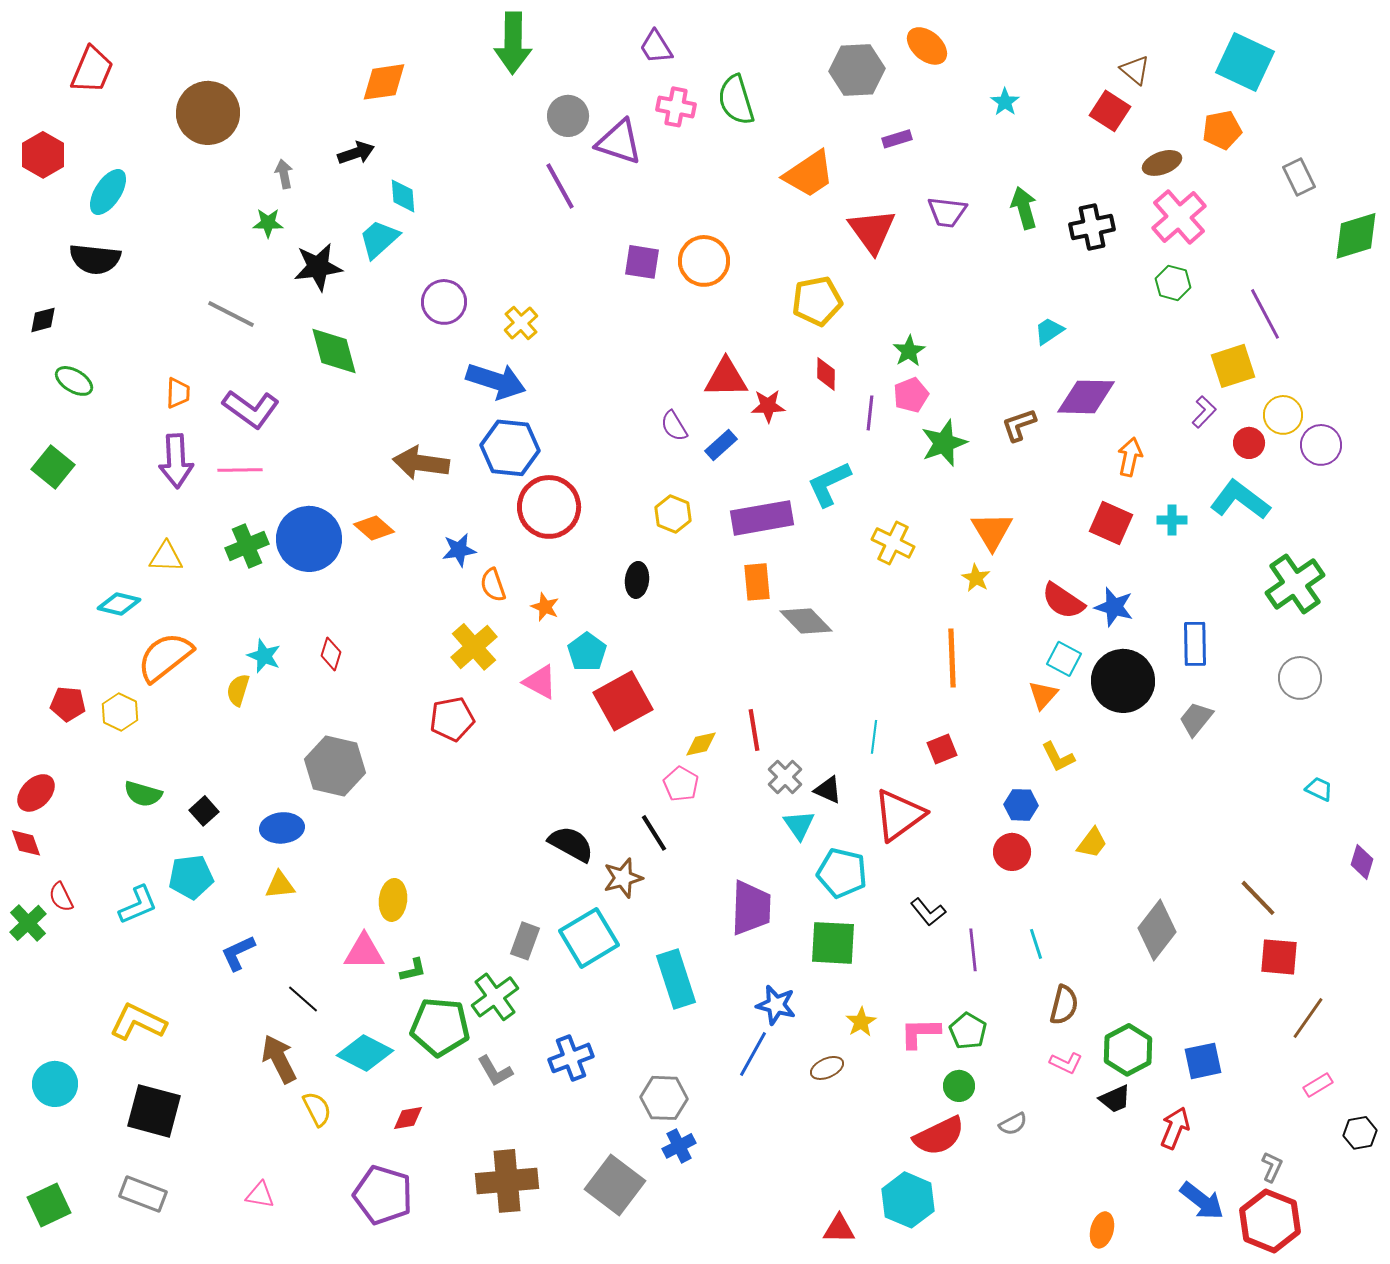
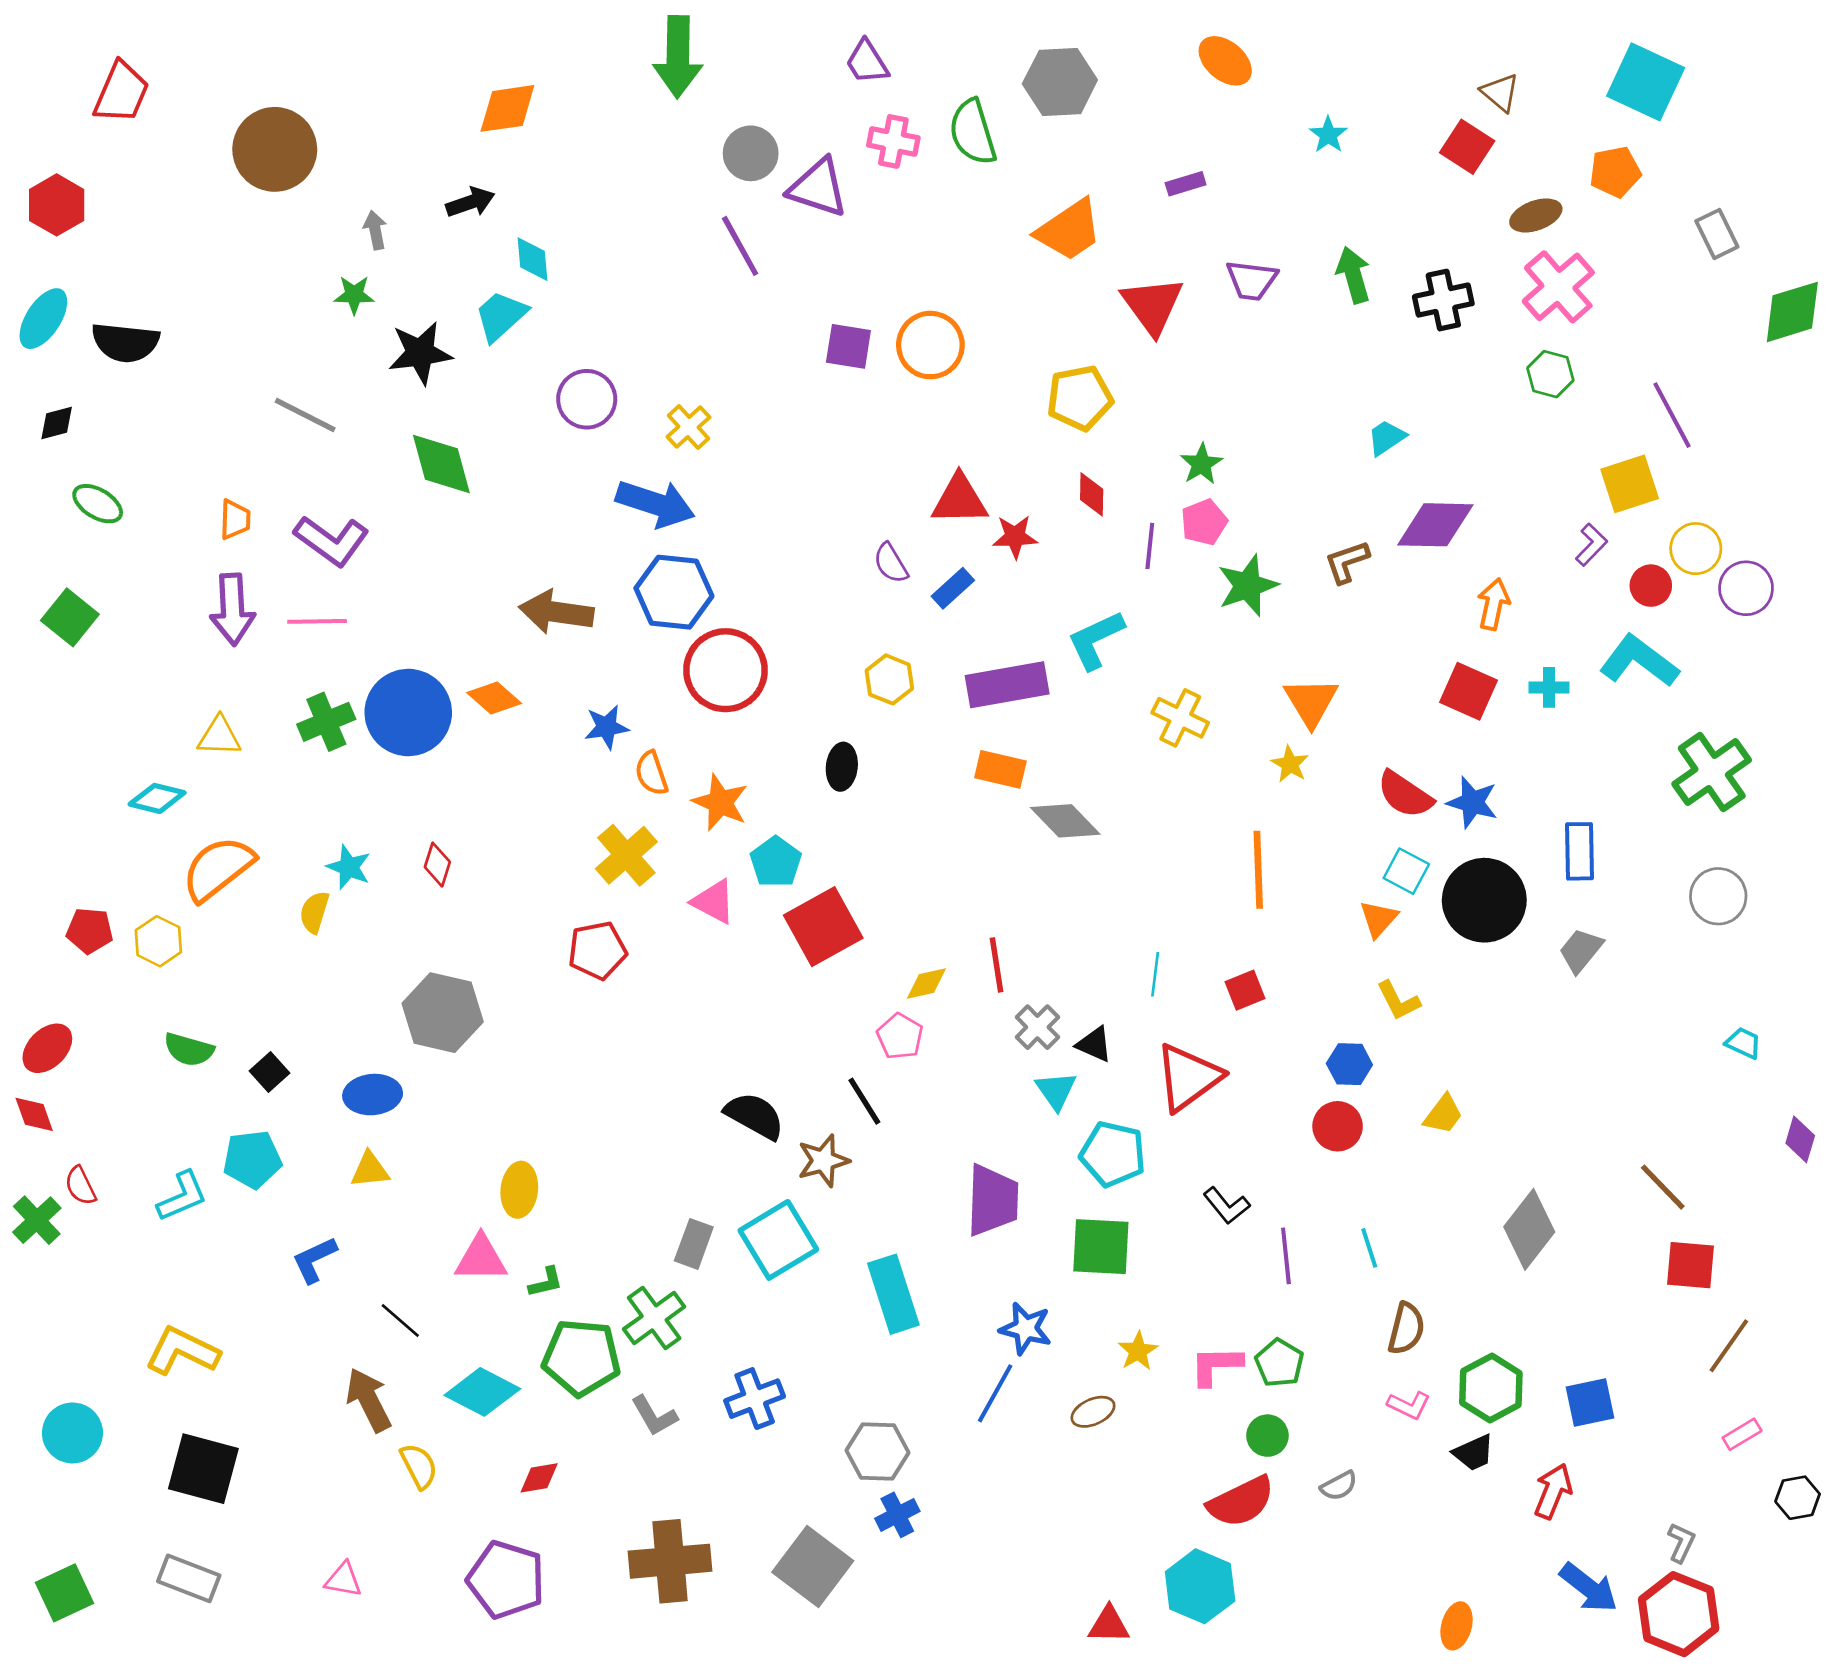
gray hexagon: (857, 70) -> (1060, 82), moved
cyan ellipse: (108, 192) -> (43, 319), moved
orange rectangle: (757, 582) -> (1000, 769), turned -72
orange star: (545, 607) -> (720, 802), size x1.5

